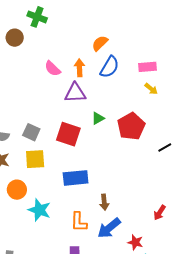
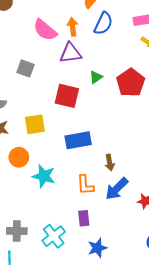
pink semicircle: (53, 69) -> (45, 30), size x1.4
gray square: (31, 132) -> (25, 68), moved

